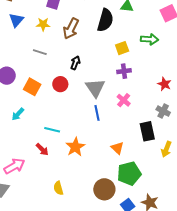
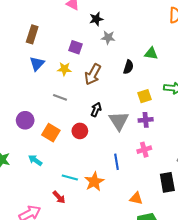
black semicircle: (105, 20) -> (128, 67), size x0.6
gray triangle: (95, 88) -> (119, 121), moved
pink cross: (124, 100) -> (144, 150), turned 32
cyan arrow: (18, 114) -> (35, 160), turned 80
orange star: (75, 147) -> (94, 182), moved
orange triangle: (117, 148) -> (136, 198), turned -32

